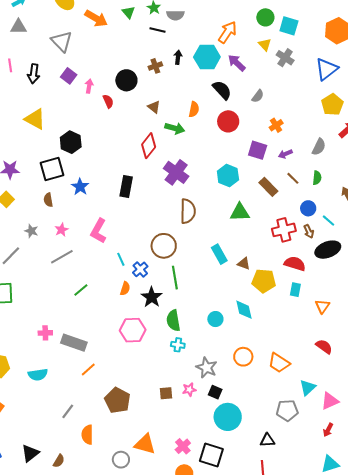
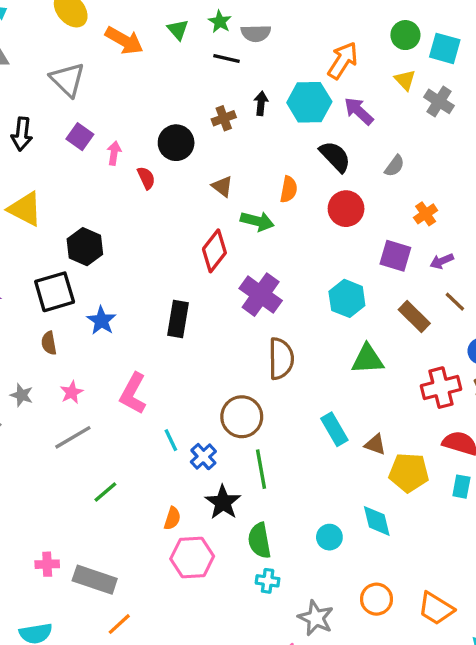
orange semicircle: (125, 289) -> (172, 518), moved

